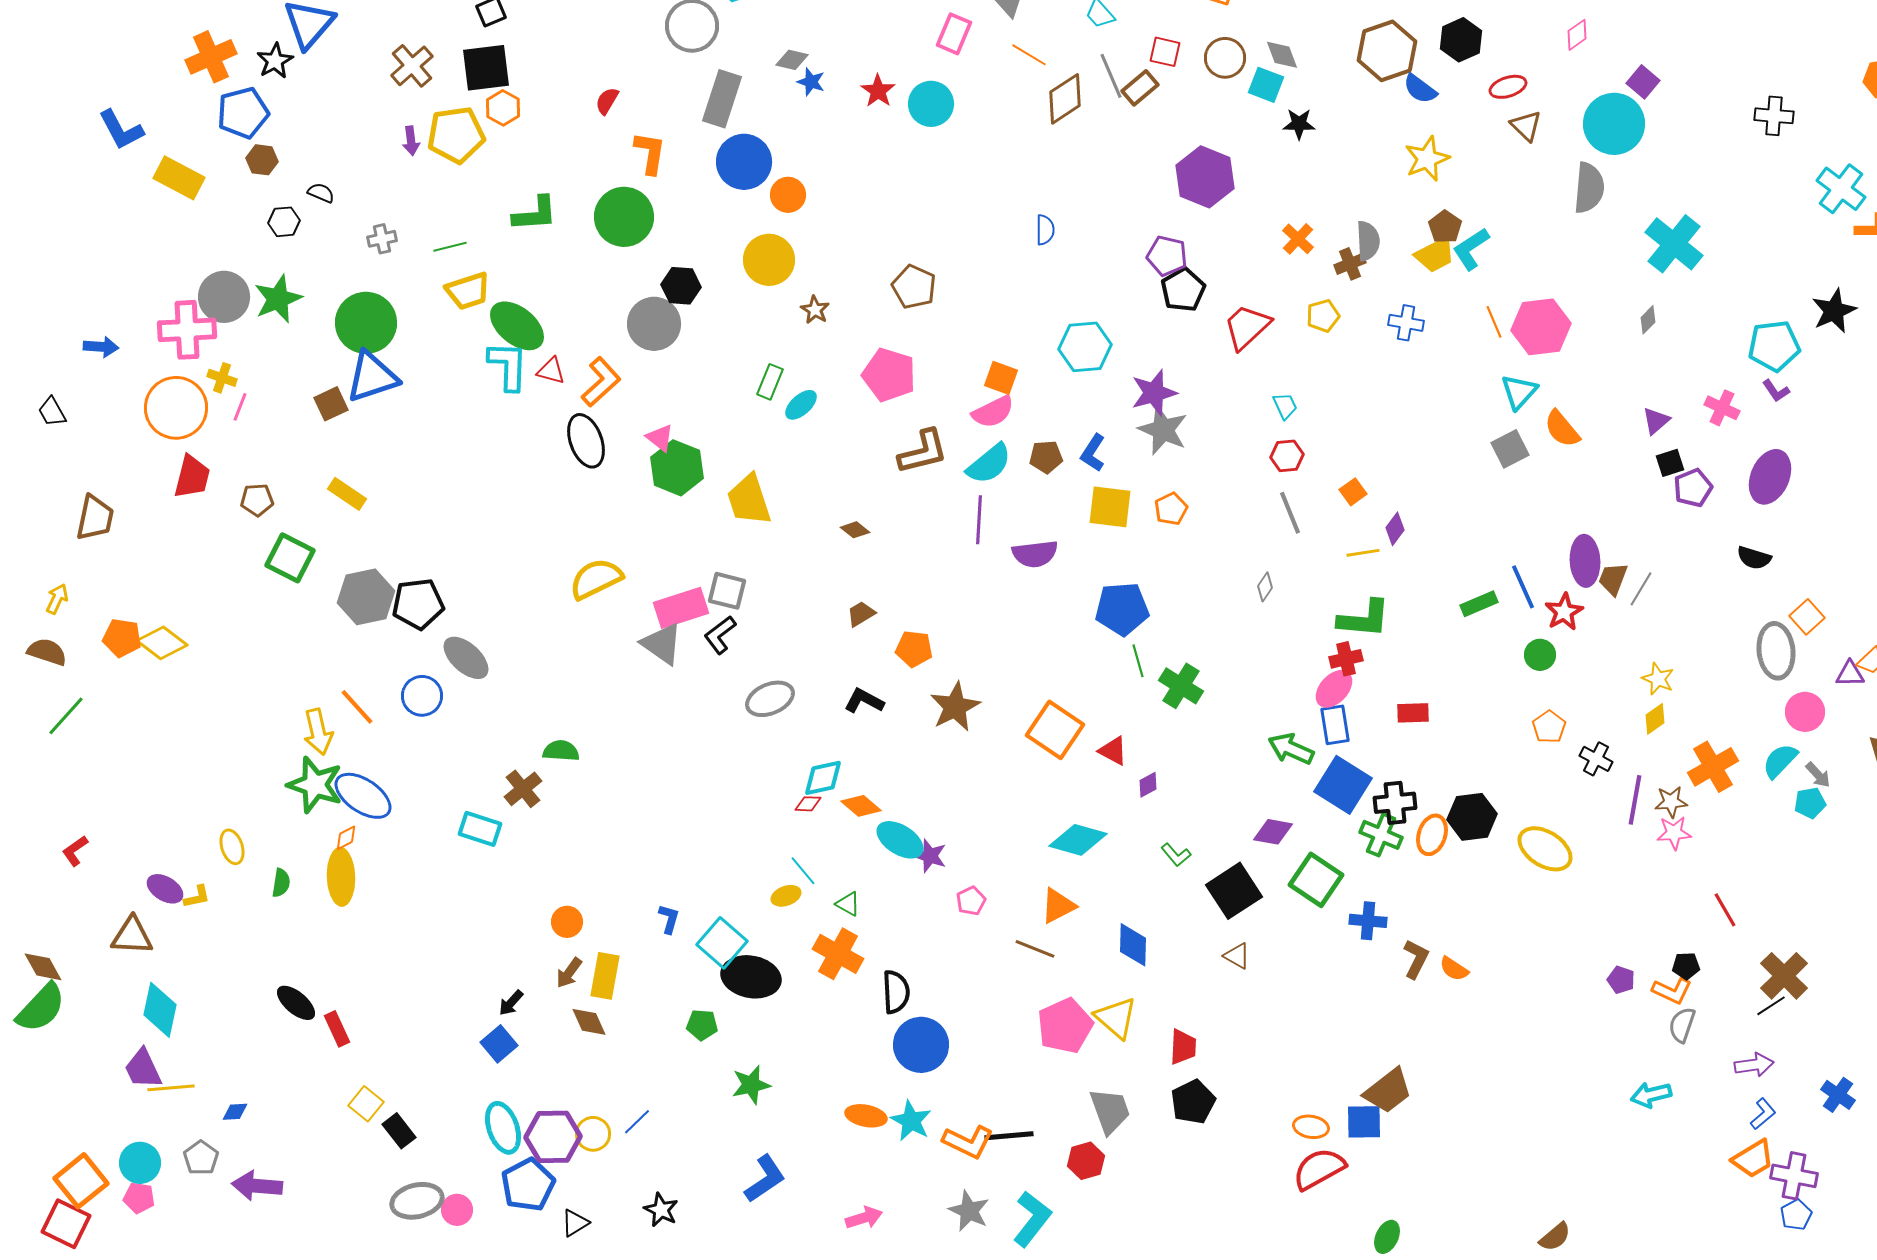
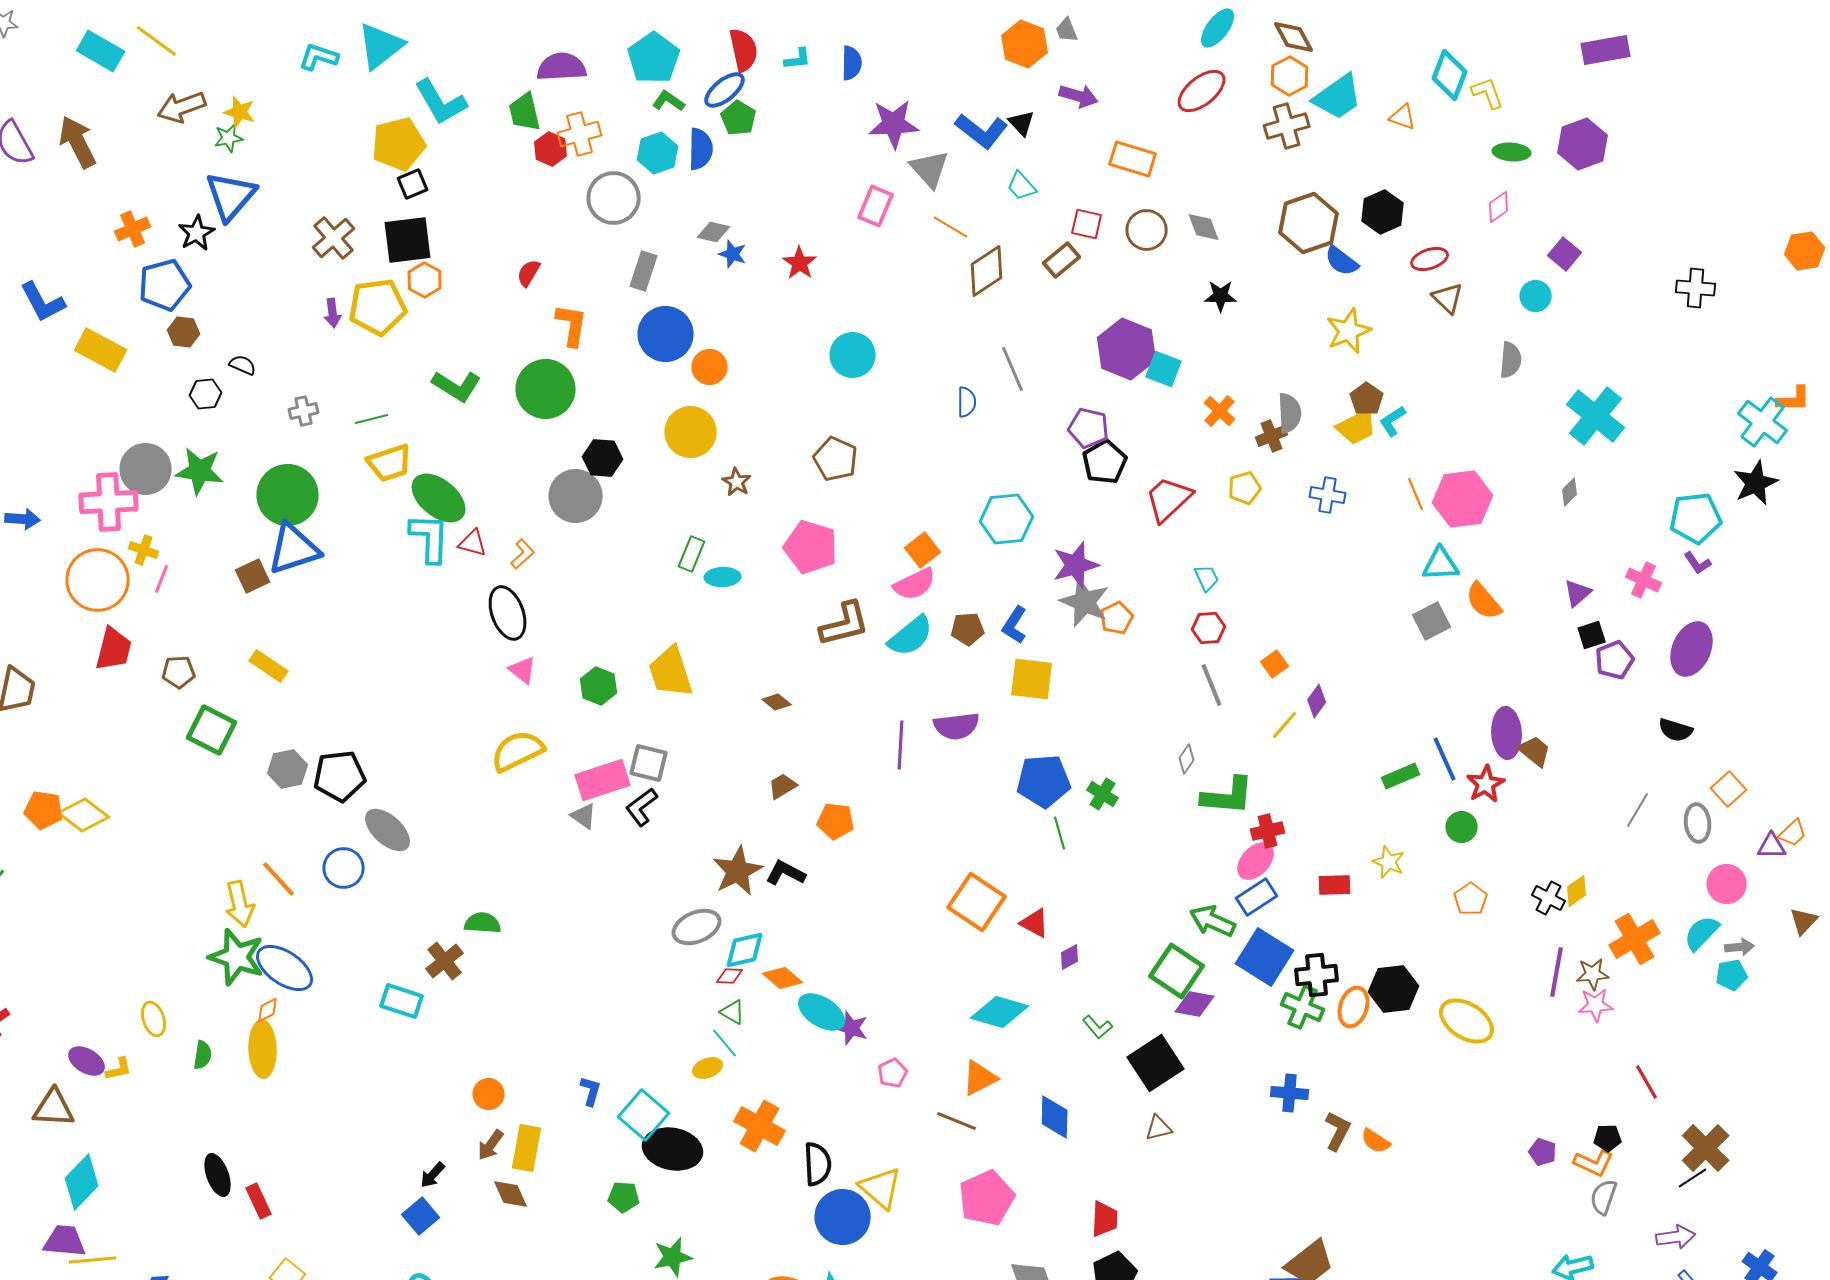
orange cross: (211, 57) -> (133, 229), size x0.7
gray line: (1111, 76) -> (1013, 369), moved
cyan square: (1266, 85) -> (1164, 369), moved
gray rectangle: (722, 99) -> (644, 271), size x0.7
cyan circle: (931, 104) -> (853, 355), moved
cyan circle: (1614, 124) -> (1536, 296), size x0.5
gray semicircle: (1589, 188) -> (1511, 360), size x0.7
cyan cross: (1841, 189) -> (1763, 422), moved
green L-shape: (535, 214) -> (457, 386), turned 36
cyan L-shape: (1471, 249) -> (1393, 421), size x0.7
green star: (278, 299) -> (200, 471), turned 30
orange square: (1001, 378) -> (923, 550), turned 32
orange L-shape: (601, 382) -> (523, 554), size x0.6
cyan triangle: (1519, 392) -> (1441, 564), turned 45
cyan ellipse: (801, 405) -> (723, 577), turned 40
pink triangle: (660, 438) -> (523, 670), moved
green hexagon: (677, 468) -> (599, 686), moved, size x0.7
orange pentagon: (1171, 509) -> (1117, 618), moved
purple line: (979, 520) -> (901, 745), moved
yellow line: (1363, 553) -> (1285, 725), turned -40
brown trapezoid: (1613, 579) -> (1535, 751), turned 108
gray line: (1641, 589) -> (1638, 810), moved
gray hexagon: (366, 597) -> (288, 769), size x0.7
green L-shape: (1364, 619) -> (1228, 796), moved
gray triangle: (662, 644) -> (584, 816), size x0.6
gray ellipse: (1776, 651) -> (1698, 823), size x0.7
yellow star: (1658, 679) -> (1389, 862), moved
green cross: (1181, 686) -> (1103, 794), moved, size x0.7
gray ellipse: (770, 699) -> (697, 927), moved
brown star: (955, 707) -> (738, 871), moved
blue rectangle: (1335, 725) -> (1257, 897), turned 66
black cross: (1596, 759) -> (1549, 898), moved
gray arrow: (1818, 775) -> (1740, 947), turned -52
green square: (1316, 880) -> (1177, 971), moved
green triangle: (848, 904) -> (733, 1012), moved
brown triangle: (1237, 956) -> (1159, 1128), turned -44
black ellipse: (296, 1003) -> (218, 1175), turned 30
cyan diamond: (160, 1010) -> (82, 1182), turned 32
yellow triangle: (1116, 1018) -> (881, 1188), moved
purple trapezoid: (143, 1069) -> (65, 1241), turned 120

